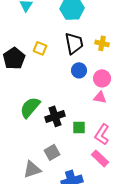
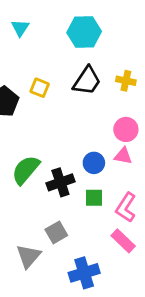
black trapezoid: (74, 43) -> (87, 81), turned 45
blue circle: (79, 70) -> (94, 163), moved
gray triangle: (32, 169) -> (28, 256), turned -30

